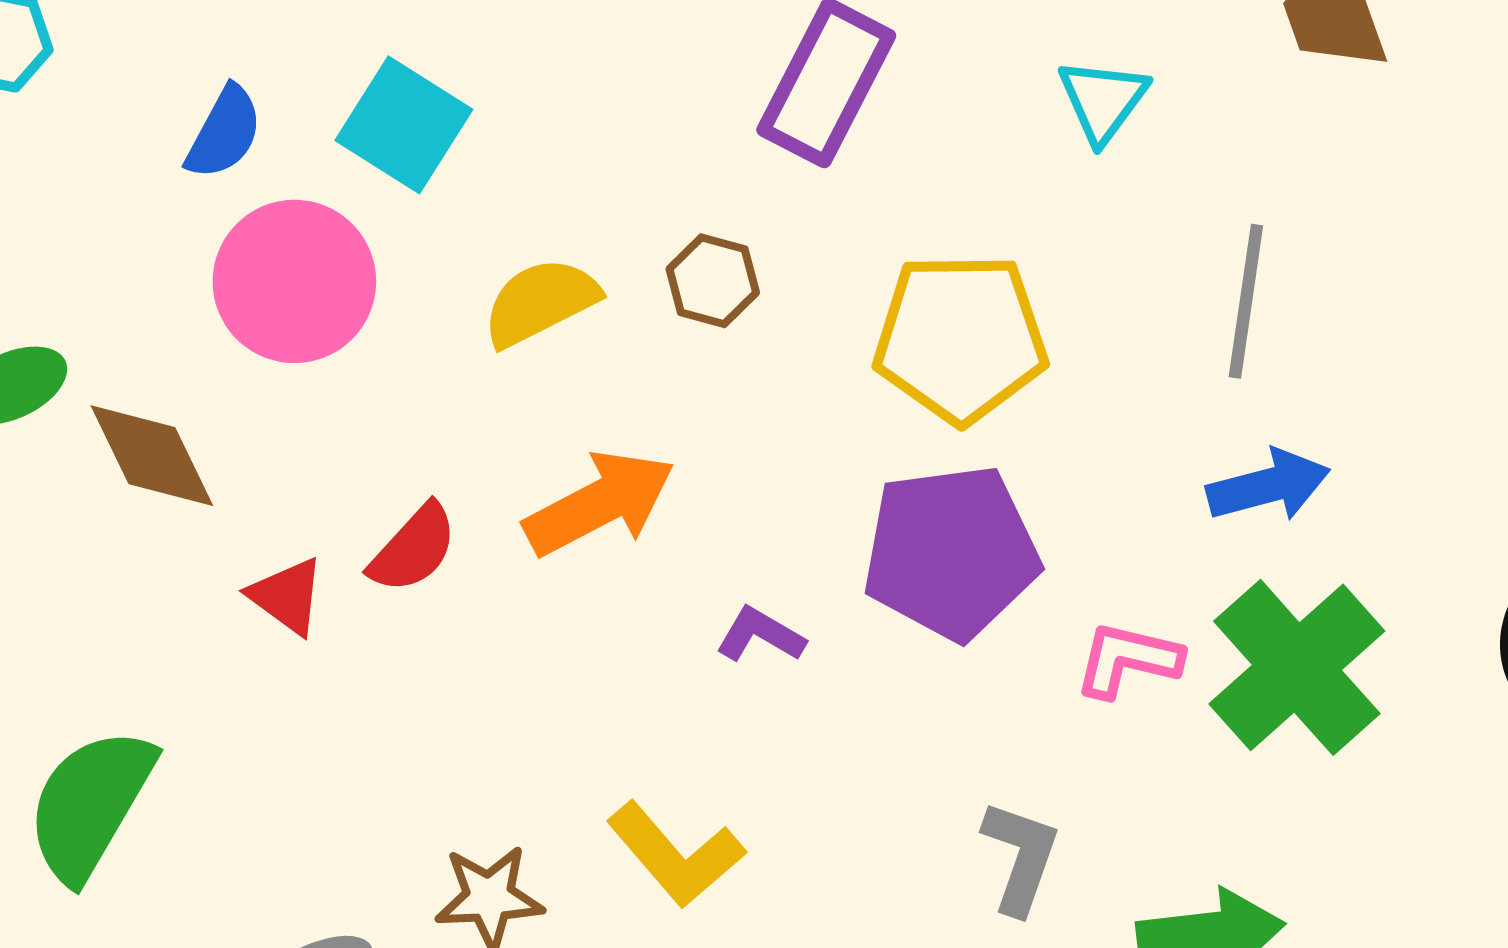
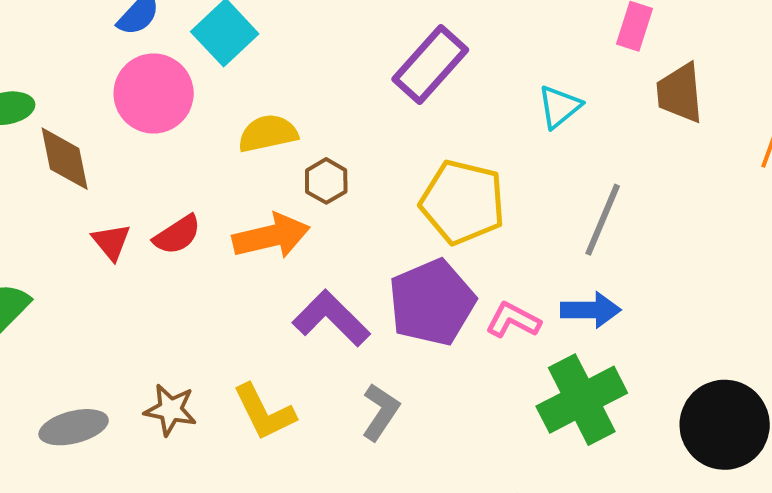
brown hexagon: (713, 281) -> (326, 181), moved
purple pentagon: (951, 552) -> (432, 303), turned -30
purple L-shape: (760, 635) -> (331, 318), size x1.8
pink L-shape: (1128, 660) -> (513, 320), moved
gray L-shape: (1020, 857) -> (381, 412), moved

